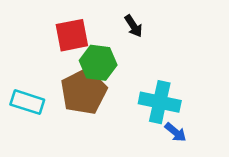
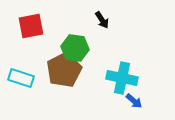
red square: (72, 35) -> (31, 26), moved

